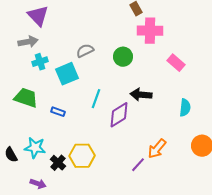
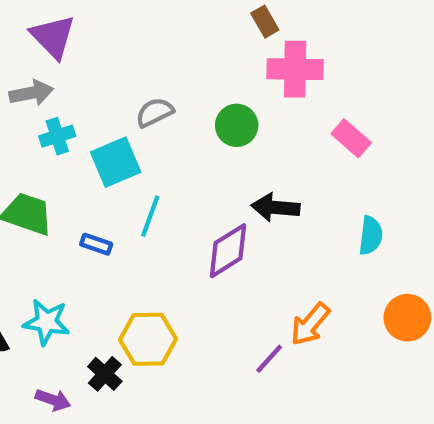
cyan line: (96, 99) -> (150, 216), moved
black cross: (58, 163) -> (105, 374), moved

